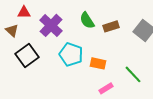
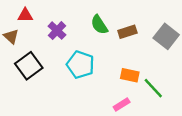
purple cross: (51, 25) -> (57, 31), size x0.7
orange rectangle: (98, 63) -> (130, 75), moved

